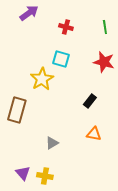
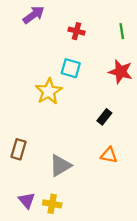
brown rectangle: (17, 110) -> (19, 149), moved, size x0.7
gray triangle: (52, 143) -> (60, 166), size x1.5

